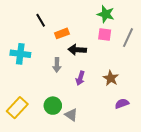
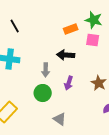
black line: (41, 20) -> (15, 26), moved
orange rectangle: (62, 33) -> (71, 29), moved
green circle: (53, 106) -> (43, 93), moved

